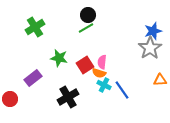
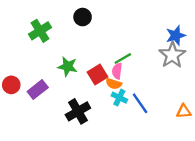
black circle: (88, 15) -> (83, 17), moved
green line: (86, 28) -> (123, 58), moved
orange triangle: (160, 80) -> (184, 111), moved
red circle: (10, 99) -> (11, 85), moved

